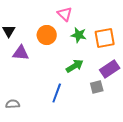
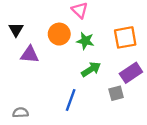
green star: (79, 35) -> (85, 41), moved

